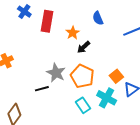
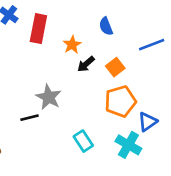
orange pentagon: (82, 76) -> (120, 101), moved, turned 30
orange square: (116, 76) -> (115, 67), moved
cyan cross: (107, 98) -> (128, 145), moved

